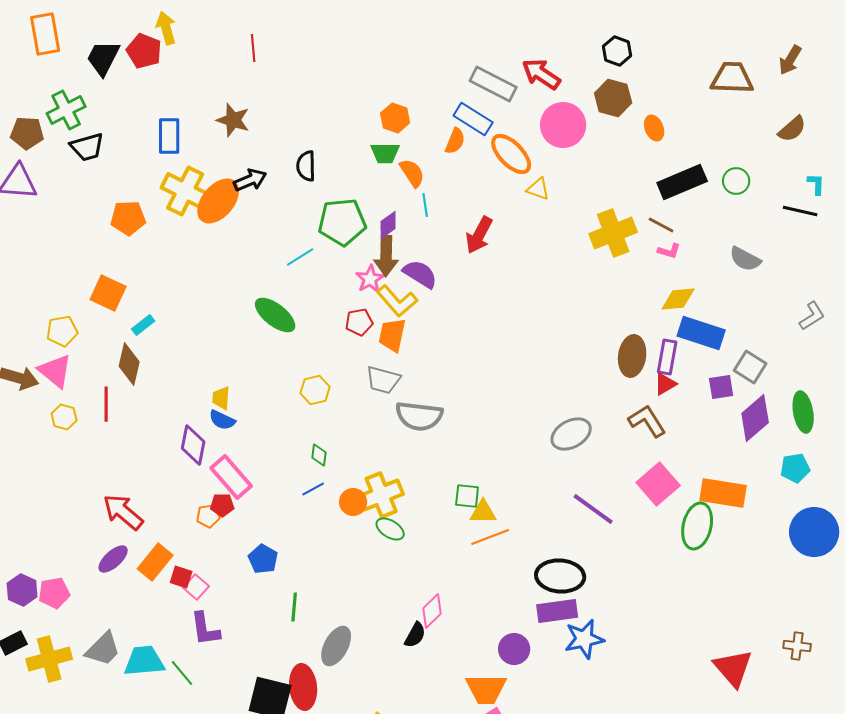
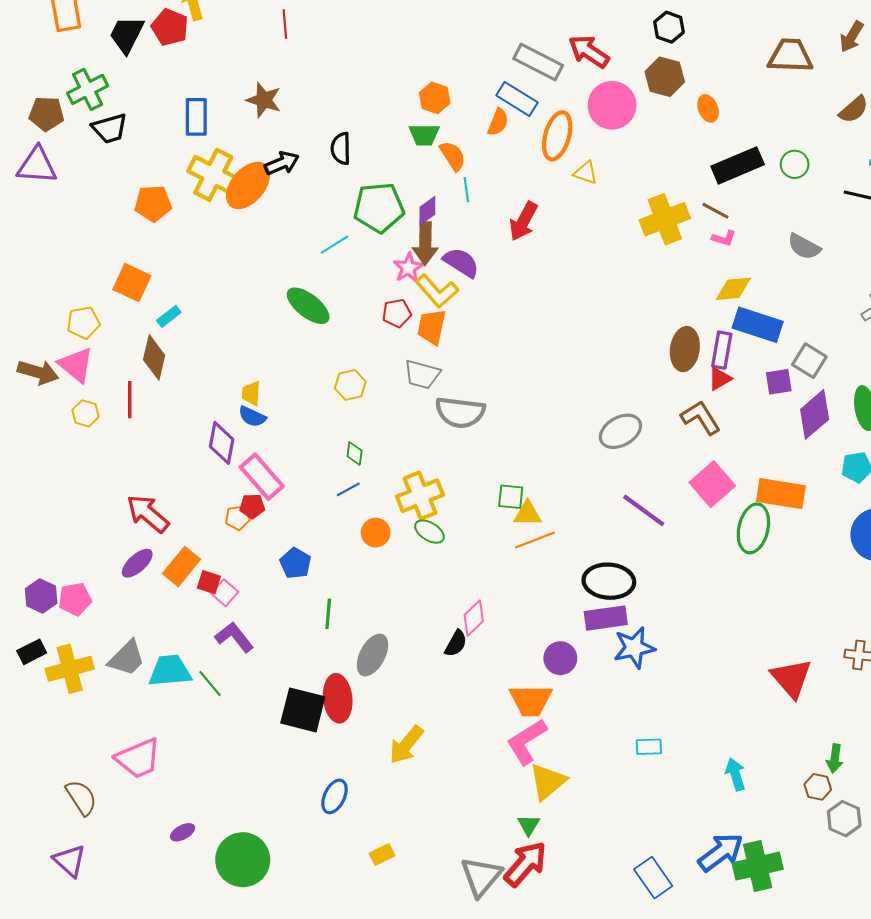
orange ellipse: (511, 154) -> (557, 136), turned 60
orange circle: (353, 502) -> (376, 533), moved
purple L-shape: (205, 629) -> (234, 637), turned 150

